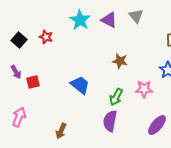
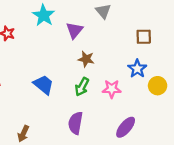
purple triangle: (109, 20) -> (74, 30), moved, turned 42
green arrow: (116, 97) -> (82, 87), moved

